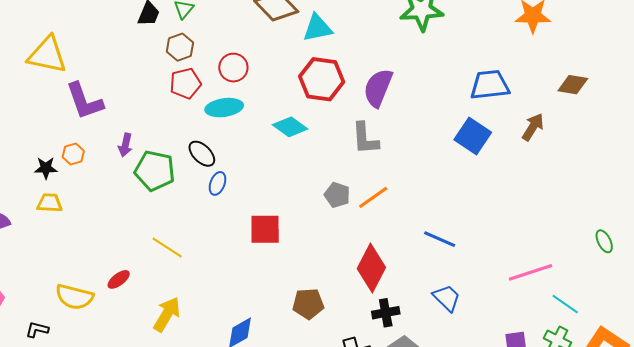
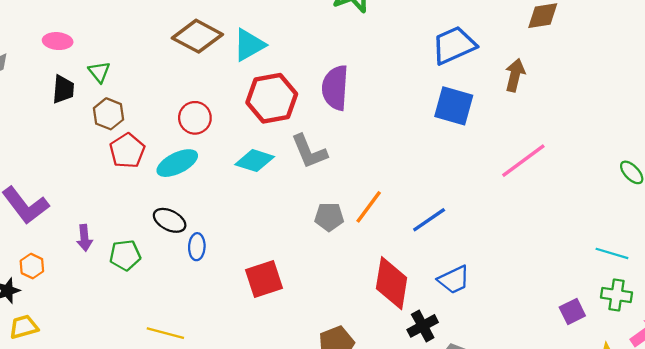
red circle: (233, 68) -> (195, 118), moved
gray L-shape: (365, 138) -> (309, 152), moved
green pentagon: (155, 171) -> (125, 255), size x0.7
blue line: (440, 239) -> (429, 220), moved, turned -40
pink line: (531, 272) -> (523, 161), moved
blue trapezoid: (447, 298) -> (454, 280), moved, turned 128

